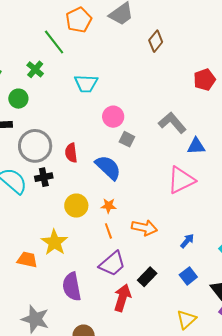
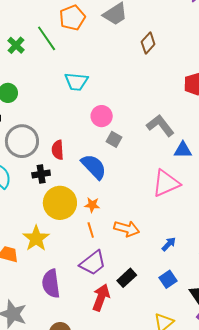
green cross: (35, 69) -> (16, 45), moved
black cross: (44, 177) -> (41, 174), moved
yellow circle: (76, 206) -> (60, 203), size x1.4

